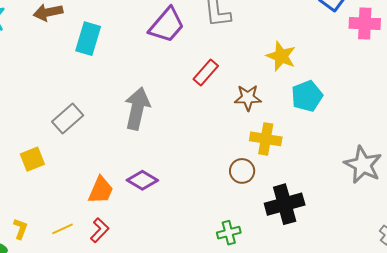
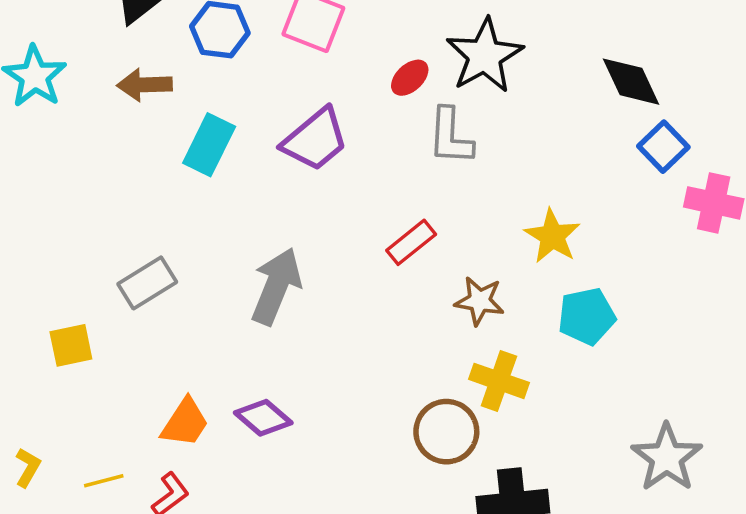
purple trapezoid: (167, 25) -> (315, 140), moved
brown circle: (242, 171) -> (446, 432), size x1.4

